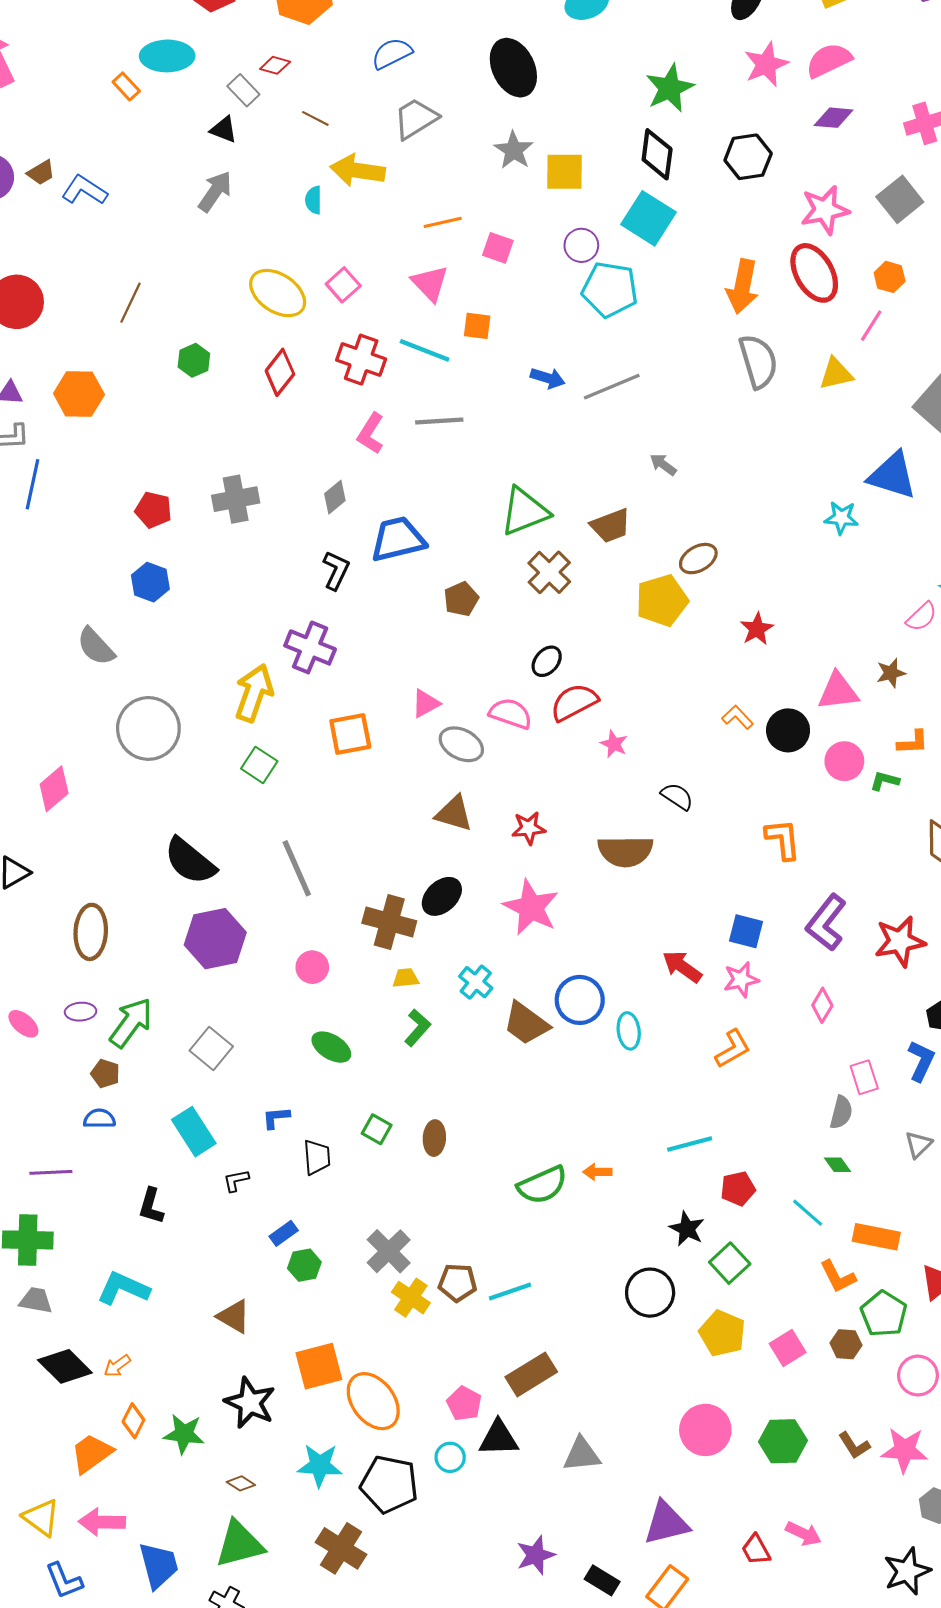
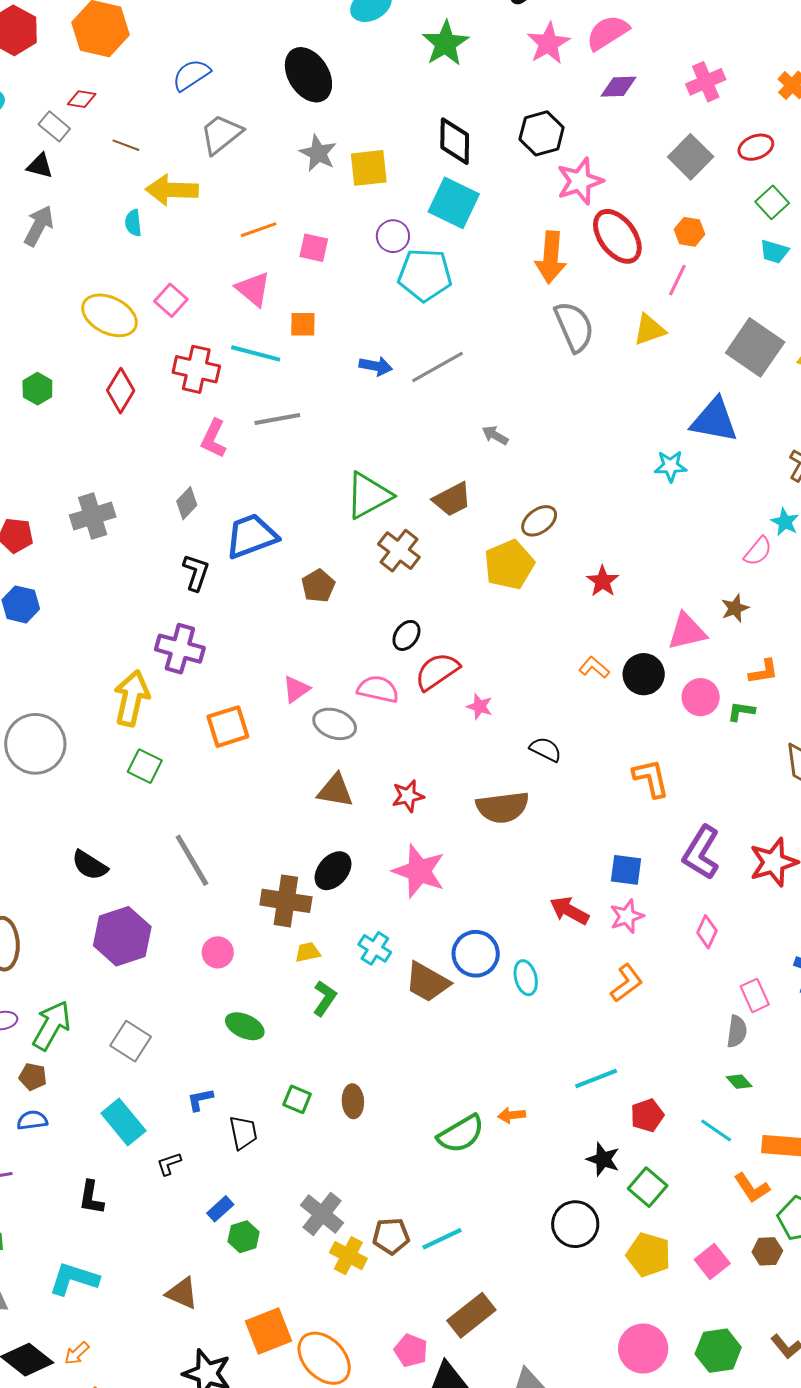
green star: (670, 88) -> (445, 43), moved
pink star: (825, 210) -> (580, 181), moved
black semicircle: (190, 861) -> (90, 865), size x0.7

